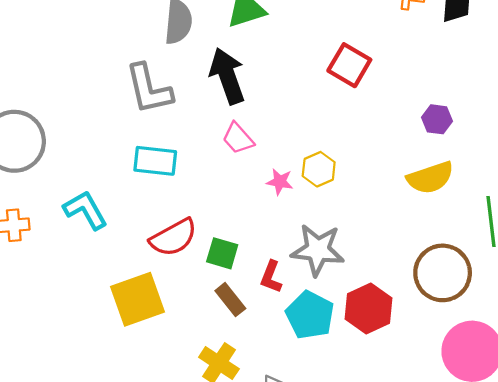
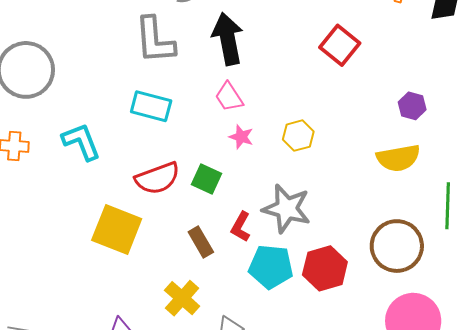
pink star: (280, 182) -> (241, 137), moved
green square: (222, 253) -> (206, 179), moved
yellow square: (138, 299) -> (117, 229), turned 33
cyan pentagon: (310, 315) -> (271, 267), turned -30

